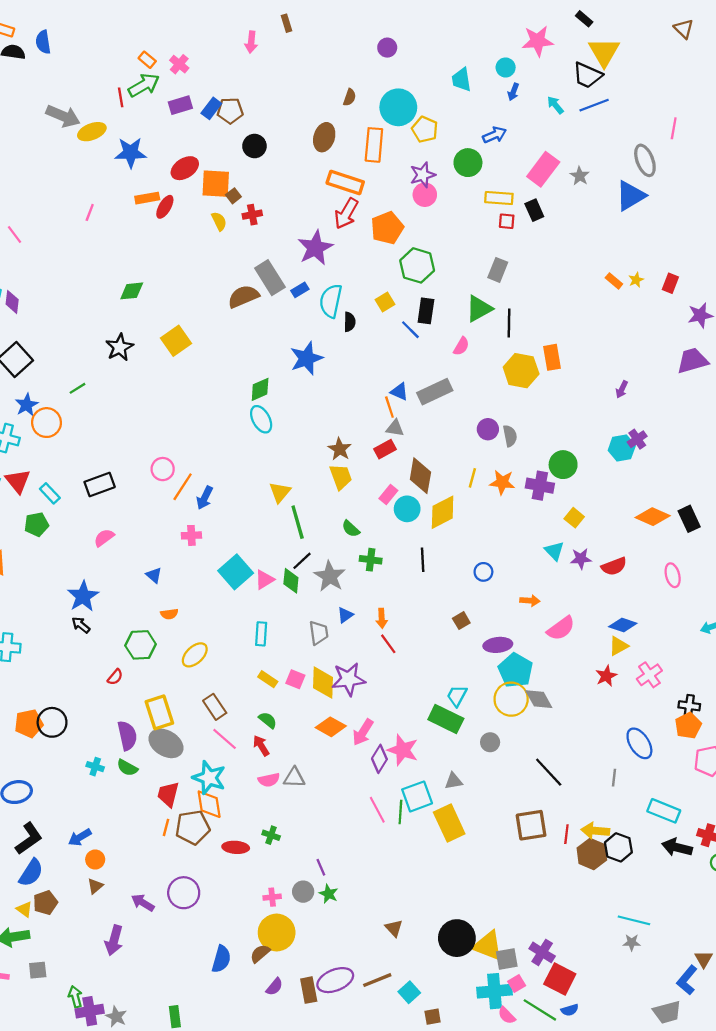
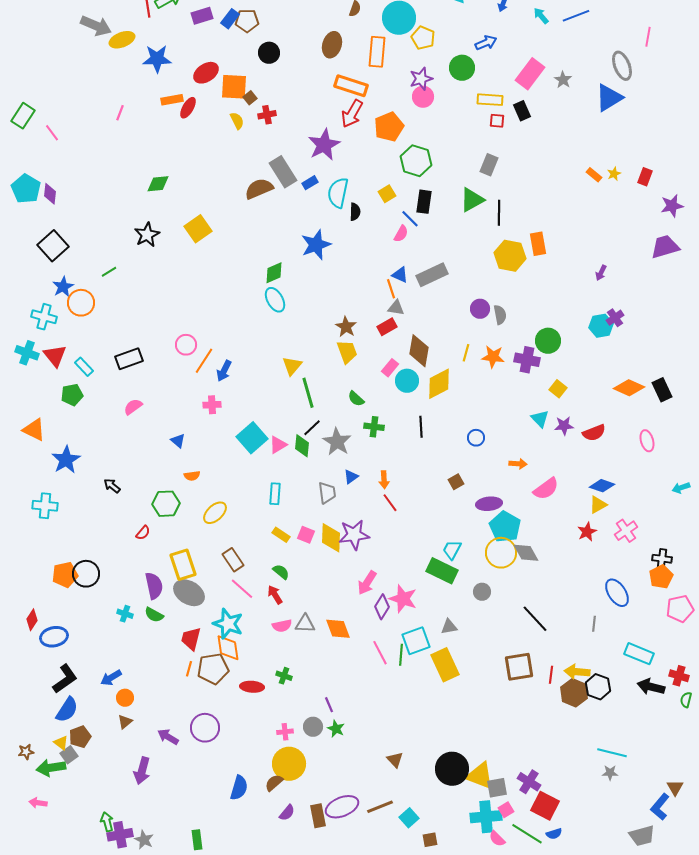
pink semicircle: (461, 346) -> (401, 234), moved
blue star: (83, 596) -> (66, 460), moved
orange diamond: (331, 727) -> (338, 629), moved, turned 40
gray square: (38, 970) -> (69, 755), moved, turned -30

